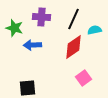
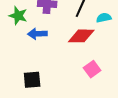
red diamond: (73, 47) -> (81, 36), turned 35

